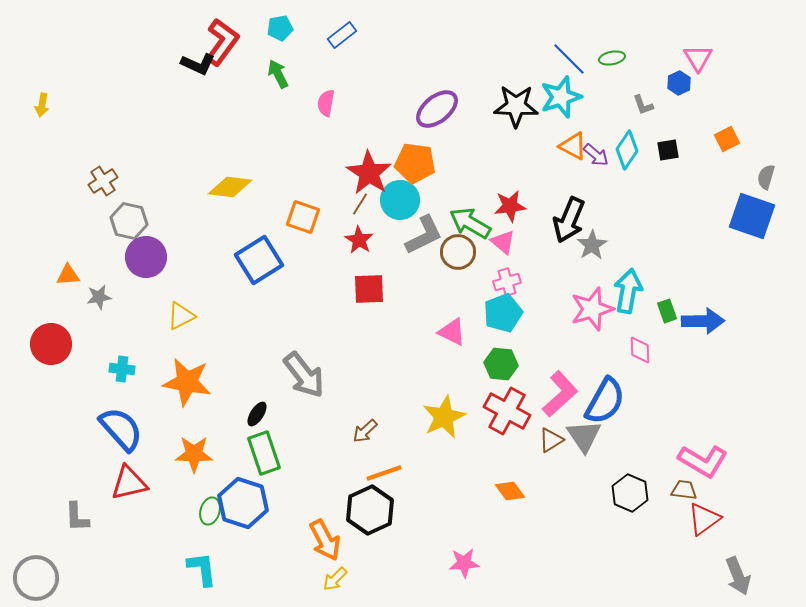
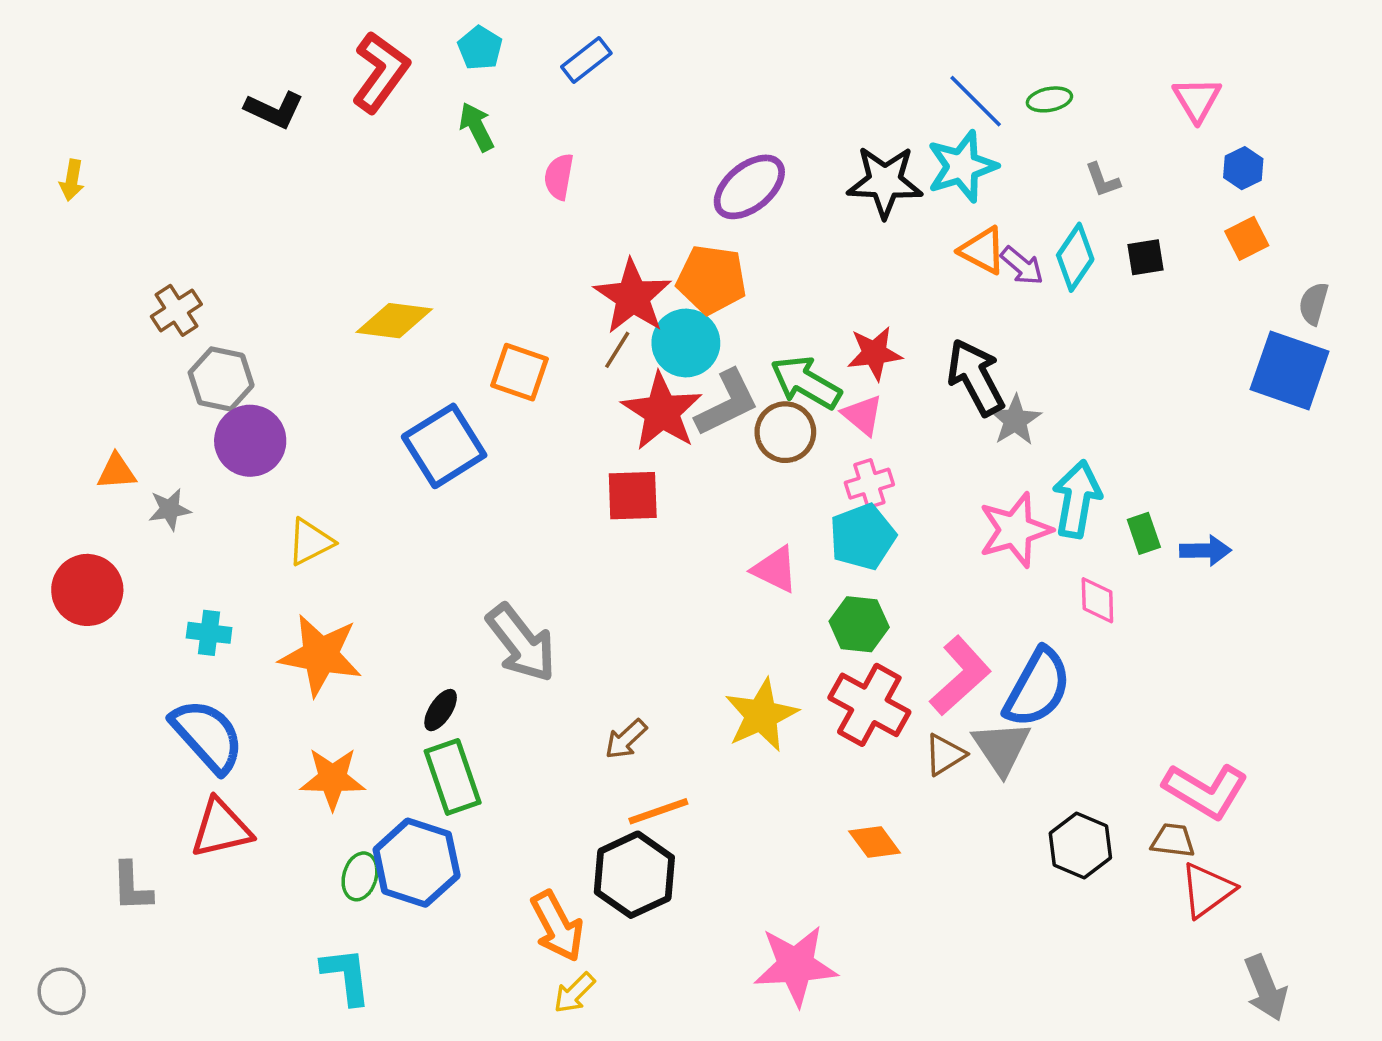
cyan pentagon: (280, 28) -> (480, 48), turned -30
black L-shape: (198, 64) -> (274, 110), moved
blue hexagon: (679, 83) -> (1243, 168), moved
black arrow: (569, 220) -> (976, 377), turned 129
red star: (359, 240) -> (662, 412), moved, size x1.6
blue arrow: (703, 321) -> (1206, 551), size x0.7
pink star: (464, 563) -> (796, 966), size x1.6
gray circle: (36, 578) -> (62, 991), size x0.6

